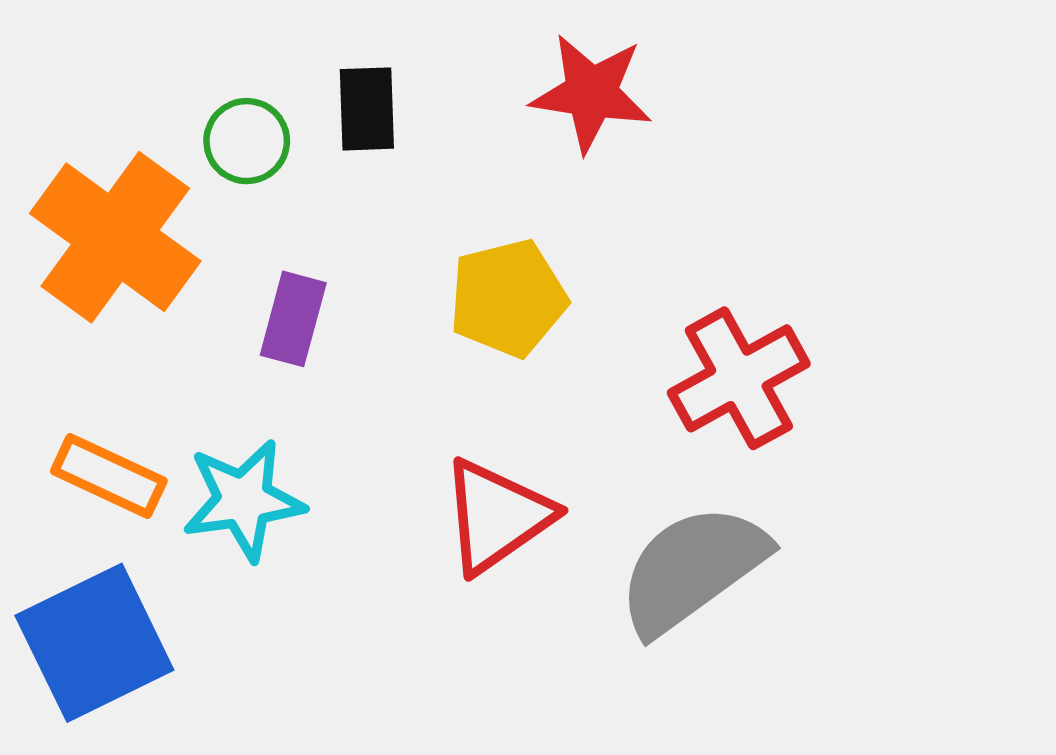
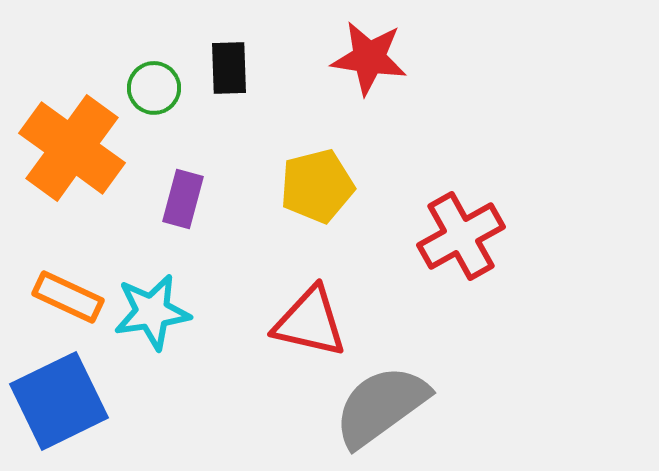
red triangle: (497, 516) -> (310, 322), turned 48
gray semicircle: (692, 569) -> (381, 406), moved

